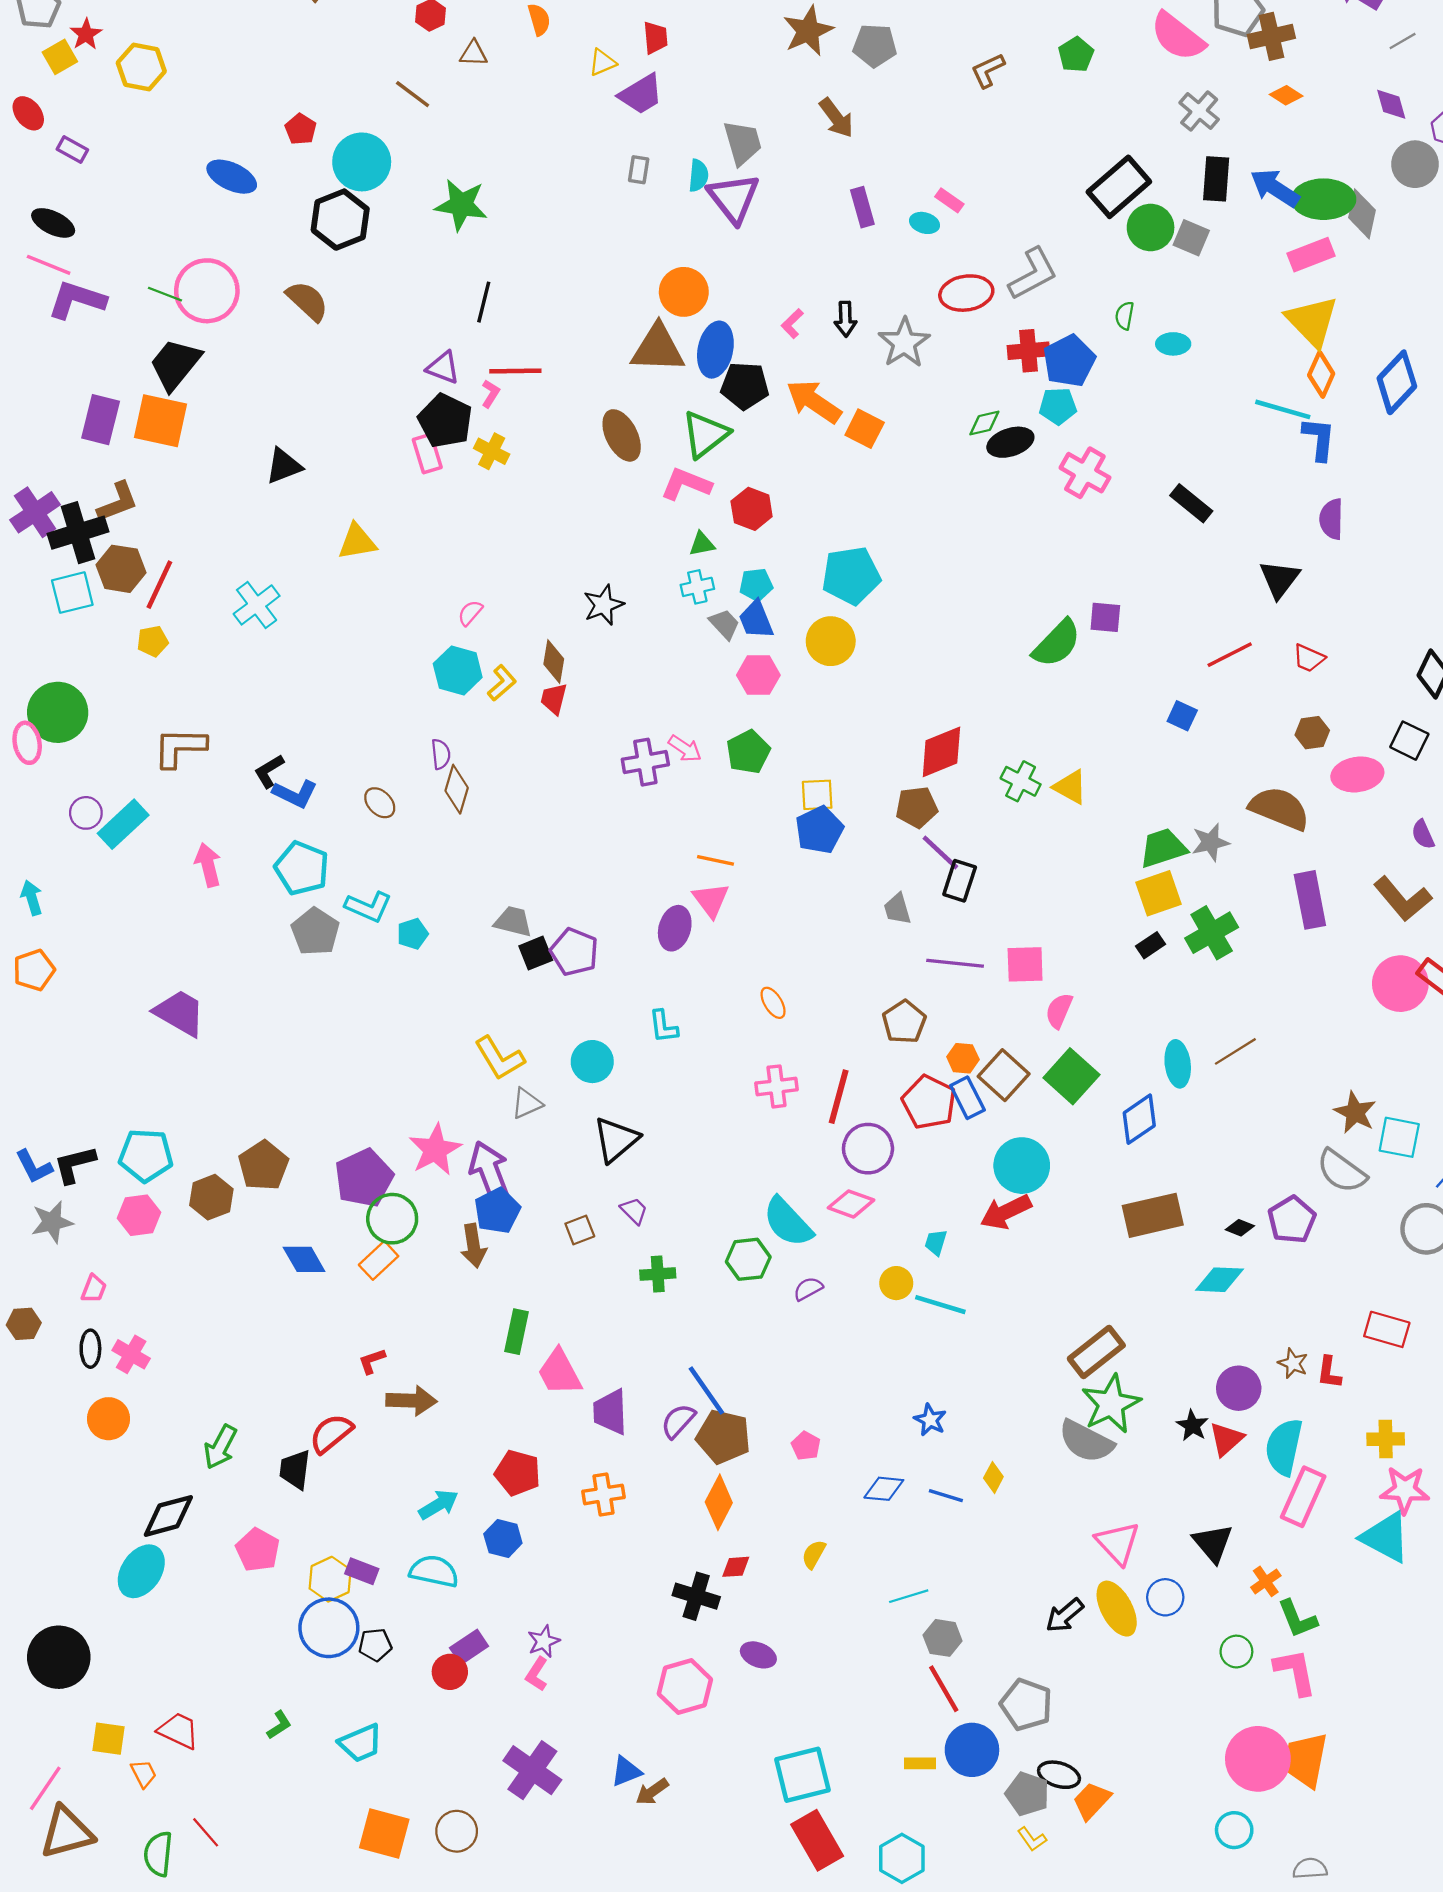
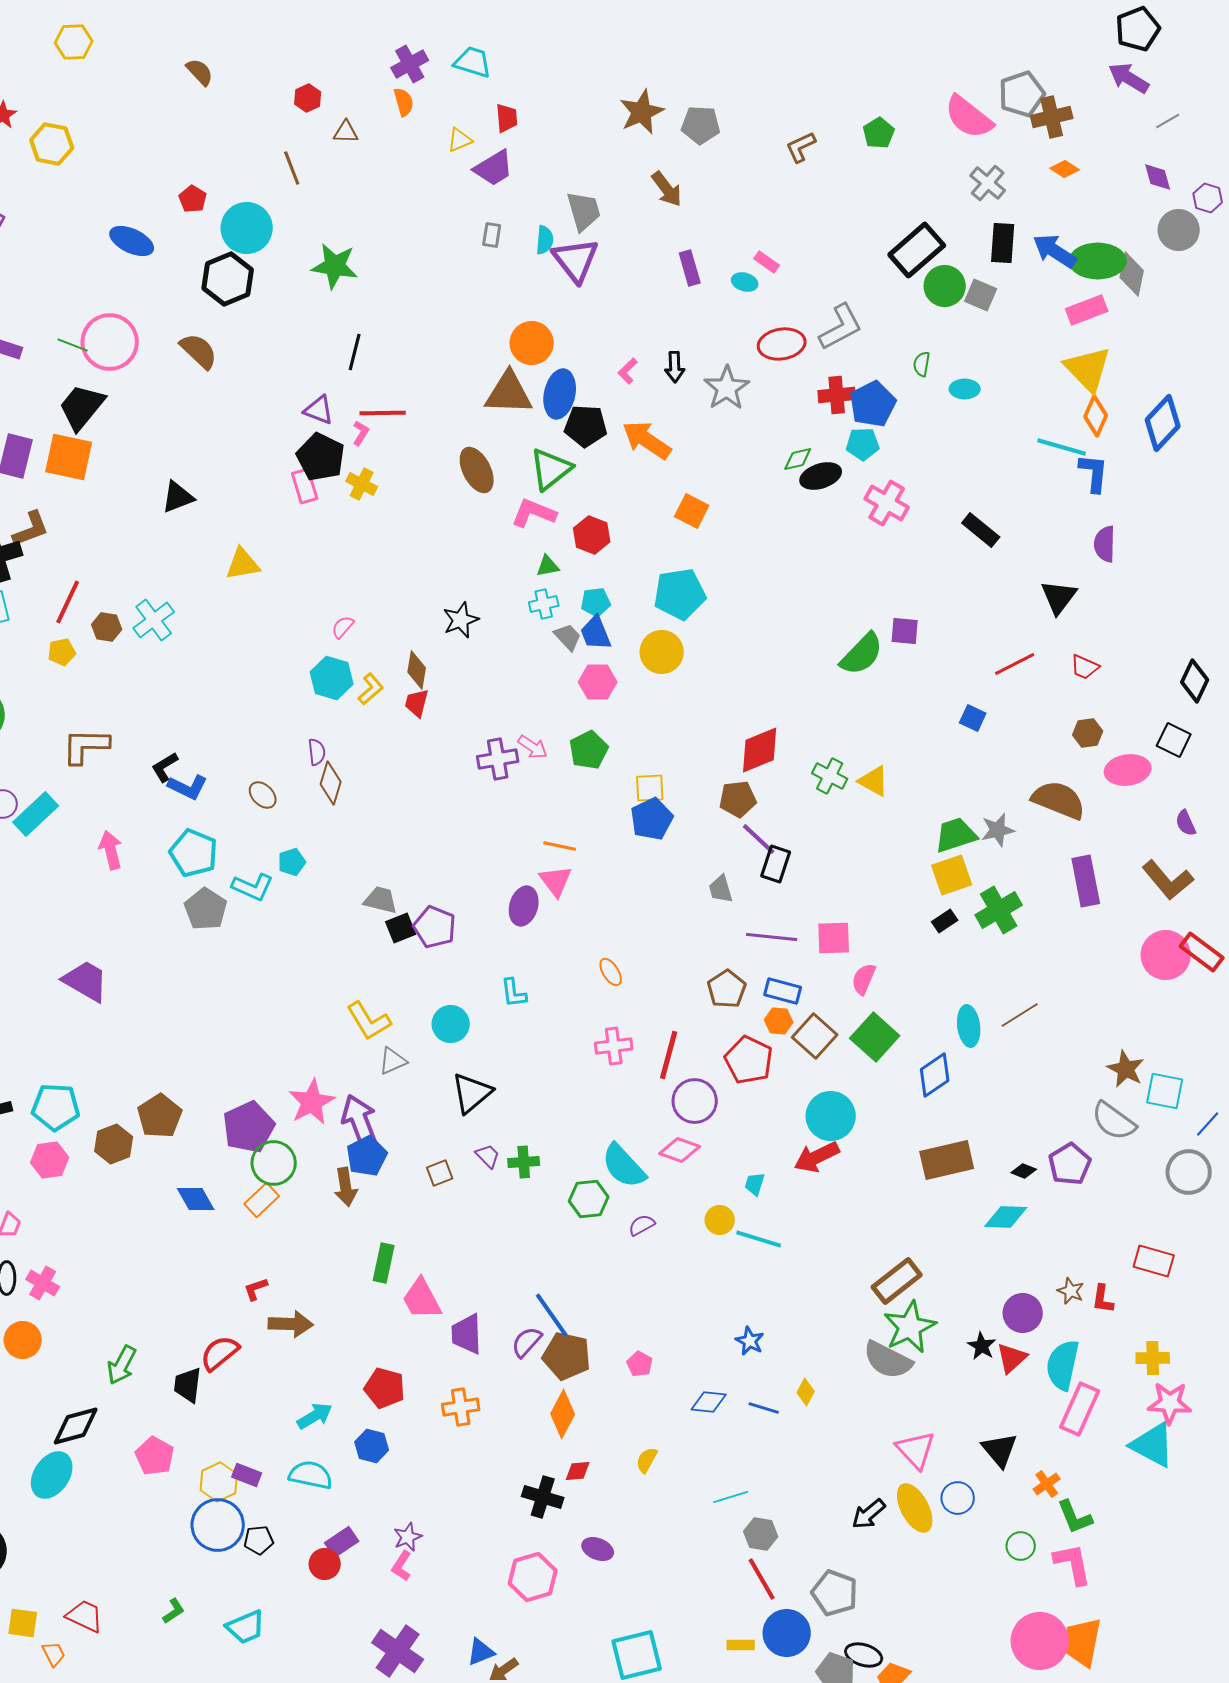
brown line: (413, 94) -> (292, 168), turned 32
orange square: (865, 429) -> (692, 511), moved
brown hexagon: (121, 569) -> (107, 627), moved, size x0.7
cyan pentagon: (413, 934) -> (292, 862), moved
blue rectangle: (967, 1098) -> (783, 991), moved, turned -48
green cross: (658, 1274) -> (524, 1162), moved

